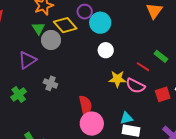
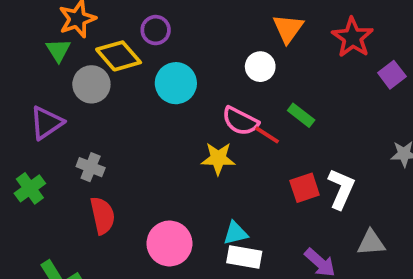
cyan circle: (100, 23) -> (176, 83), moved
green triangle: (38, 28) -> (58, 50), moved
white circle: (106, 50) -> (260, 67), moved
pink semicircle: (135, 86) -> (240, 121), moved
red semicircle: (85, 105) -> (102, 216), moved

